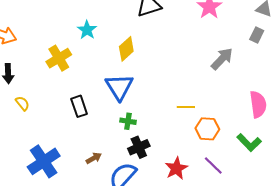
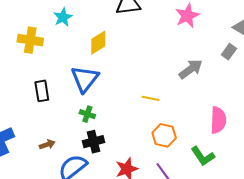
yellow cross: (59, 58) -> (30, 40), turned 30
yellow line: (186, 107) -> (151, 98), moved

